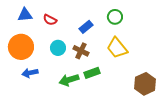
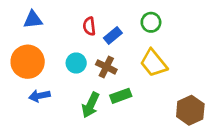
red semicircle: (50, 20) -> (89, 26), moved, turned 56
green arrow: (69, 80) -> (91, 105), turned -48

